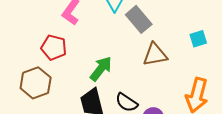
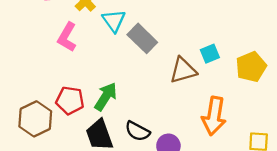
red pentagon: (54, 47) -> (70, 100), moved
brown triangle: (155, 55) -> (183, 70), moved

